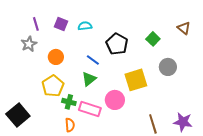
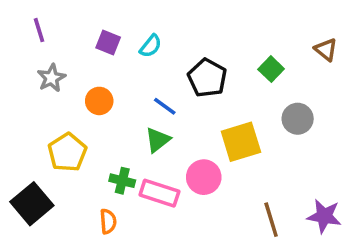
purple line: (36, 24) -> (39, 30), moved
cyan semicircle: (85, 26) -> (151, 46), turned 136
yellow pentagon: (53, 86) -> (67, 152), moved
orange semicircle: (70, 125) -> (108, 221), moved

